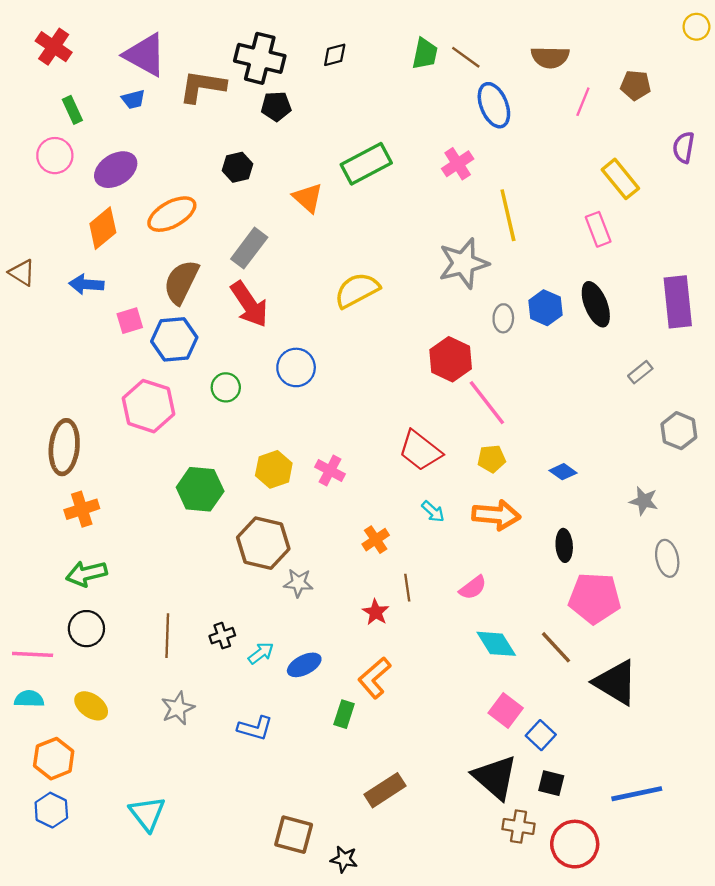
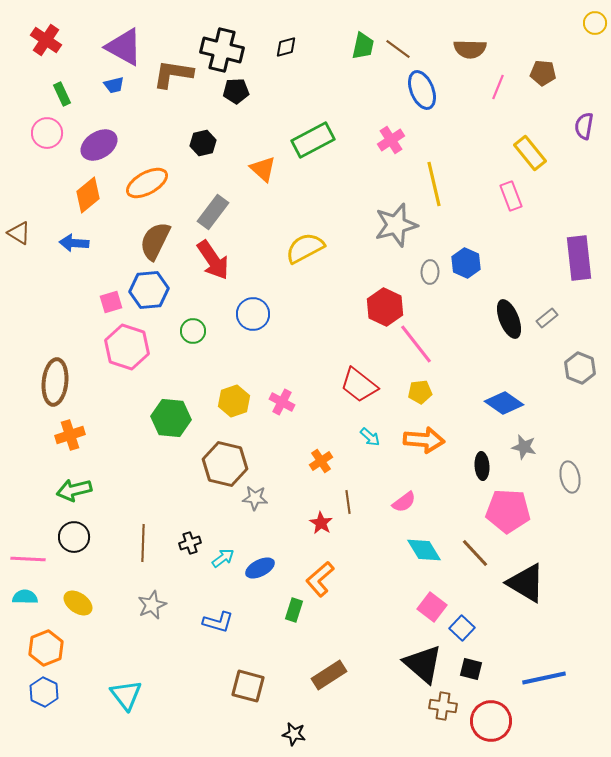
black ellipse: (596, 304) -> (509, 319), moved
pink square: (130, 321) -> (111, 302), moved
blue diamond: (563, 472) -> (504, 403), moved, size x1.6
gray star: (644, 501) -> (524, 447), moved
brown square: (294, 835) -> (248, 686), moved

